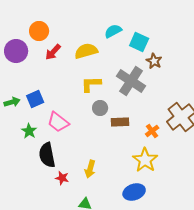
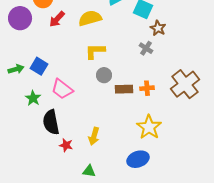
gray cross: (131, 81) -> (146, 48), moved, size x0.5
blue square: (35, 99) -> (39, 66), turned -36
orange cross: (152, 131) -> (147, 88), moved, turned 32

